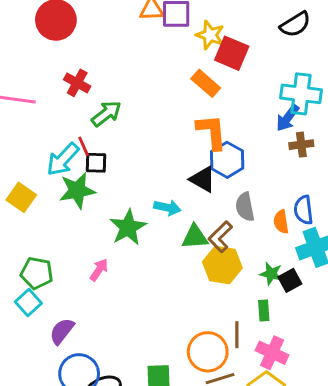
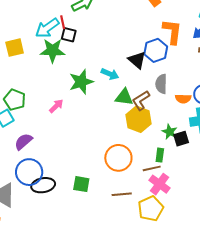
orange L-shape: (212, 132) -> (172, 32), moved
yellow square: (21, 197) -> (15, 48), turned 30
orange semicircle: (281, 222) -> (183, 99), turned -91
brown line: (237, 335) -> (152, 168), moved, turned 66
orange circle: (208, 352) -> (118, 158), moved

